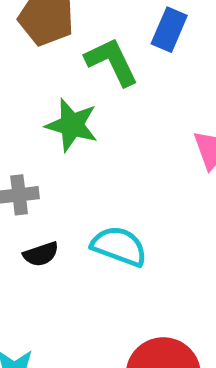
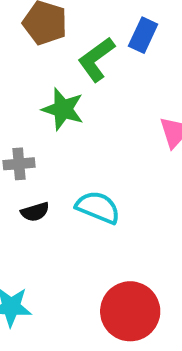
green L-shape: (112, 62) -> (96, 59), turned -102

